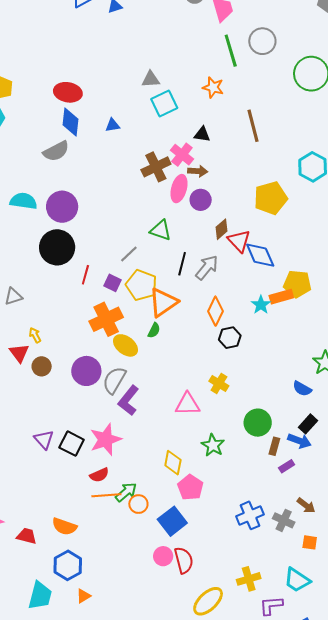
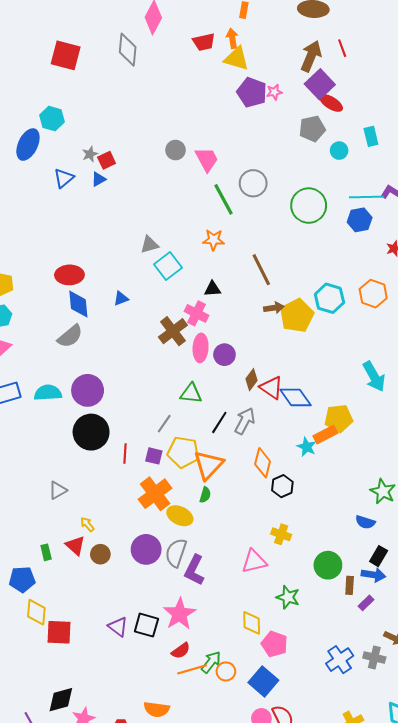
brown arrow: (198, 171) -> (274, 308), moved
yellow pentagon: (271, 198) -> (297, 316), moved
black line: (182, 264) -> (219, 422), turned 30

